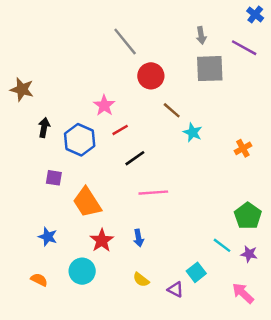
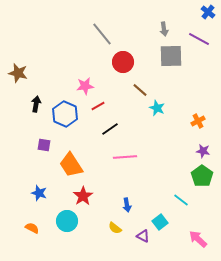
pink star: (104, 105) -> (85, 86), turned 30
blue arrow: (139, 238) -> (127, 205), moved
purple star: (249, 254) -> (203, 151), moved

